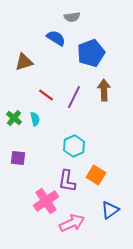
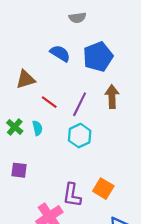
blue semicircle: (56, 38) -> (60, 53), moved
brown triangle: (24, 62) -> (25, 79), moved
cyan hexagon: (74, 146) -> (80, 136), moved

